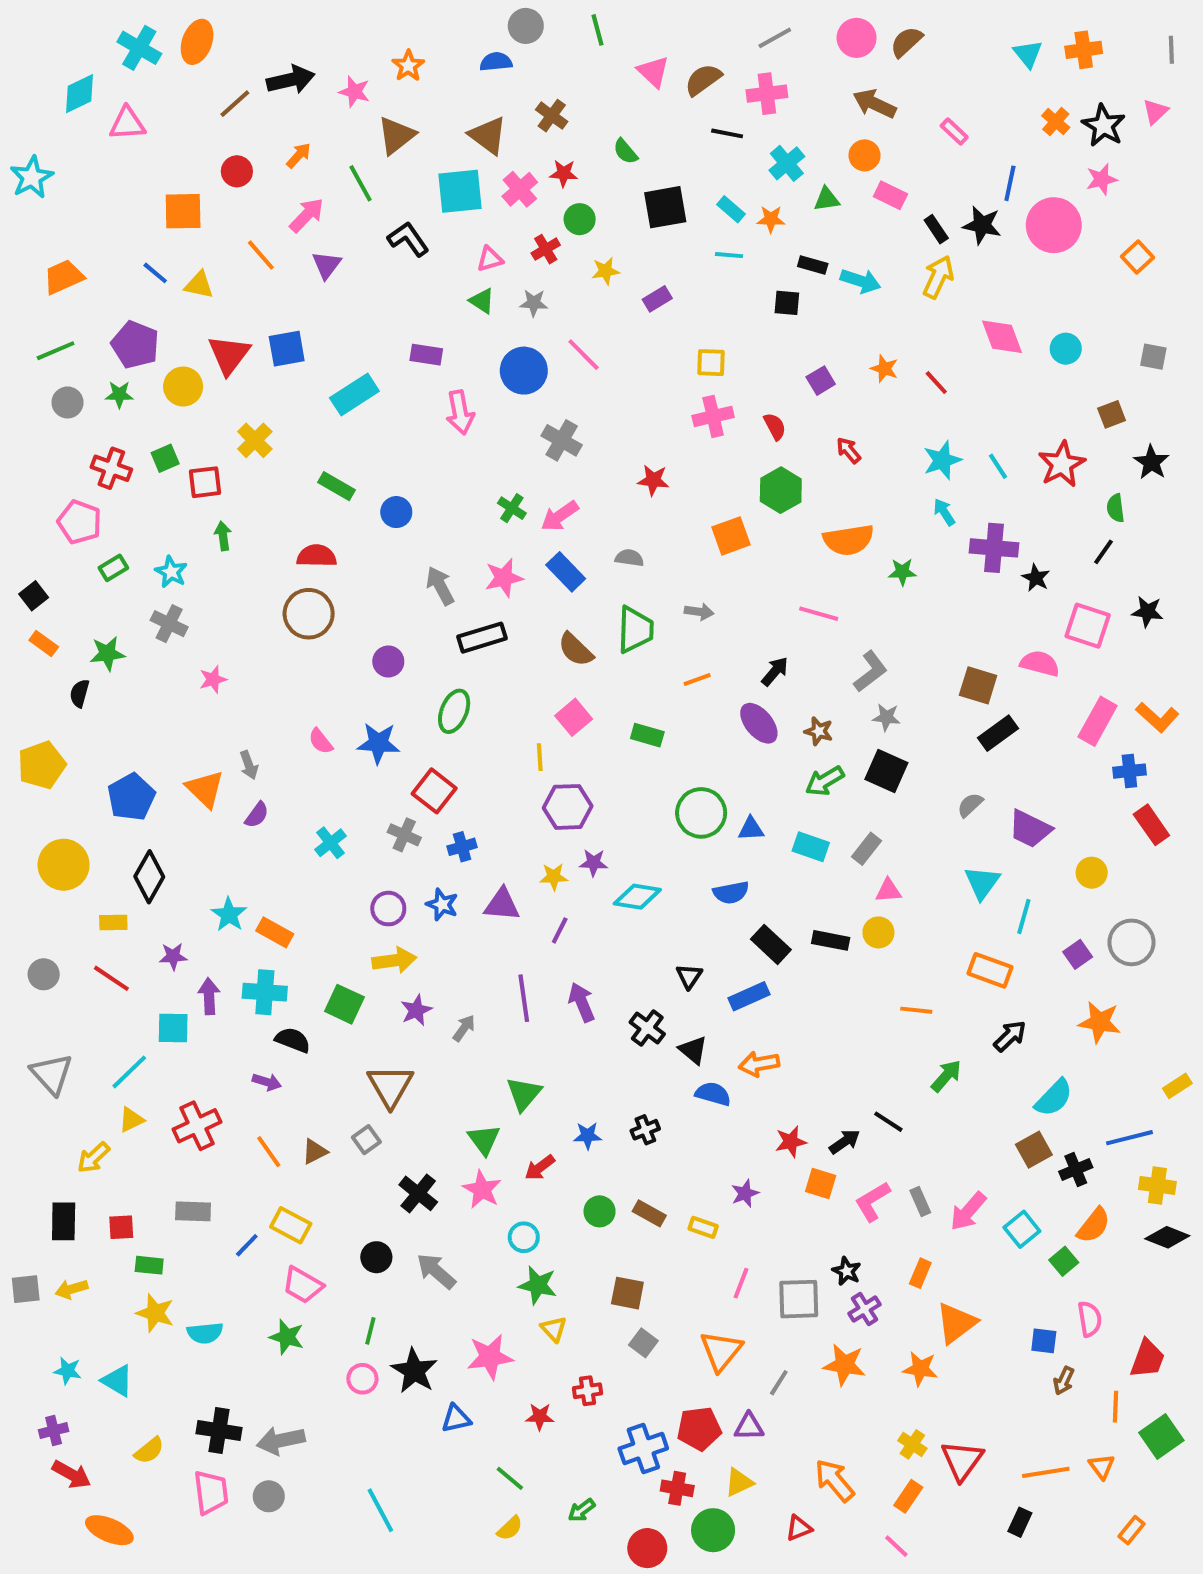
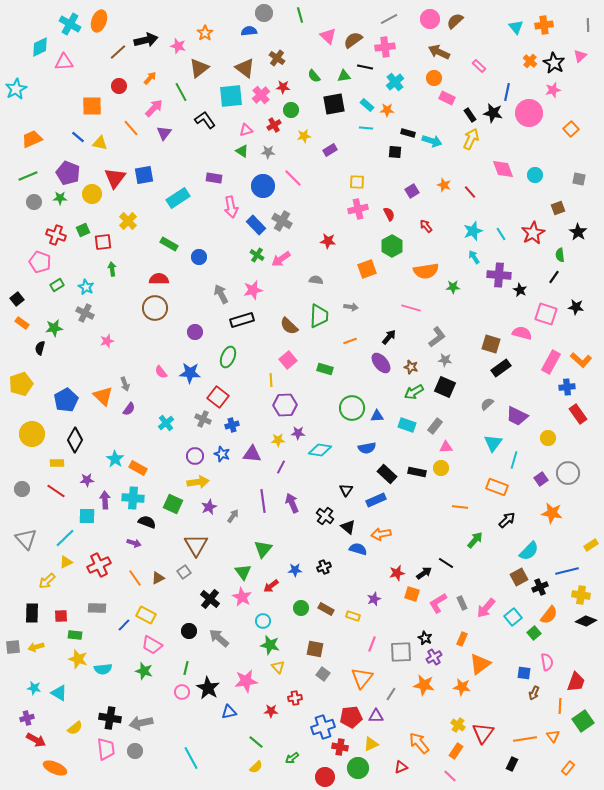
green triangle: (827, 199) -> (344, 76), moved
blue rectangle: (566, 572) -> (256, 225), moved

